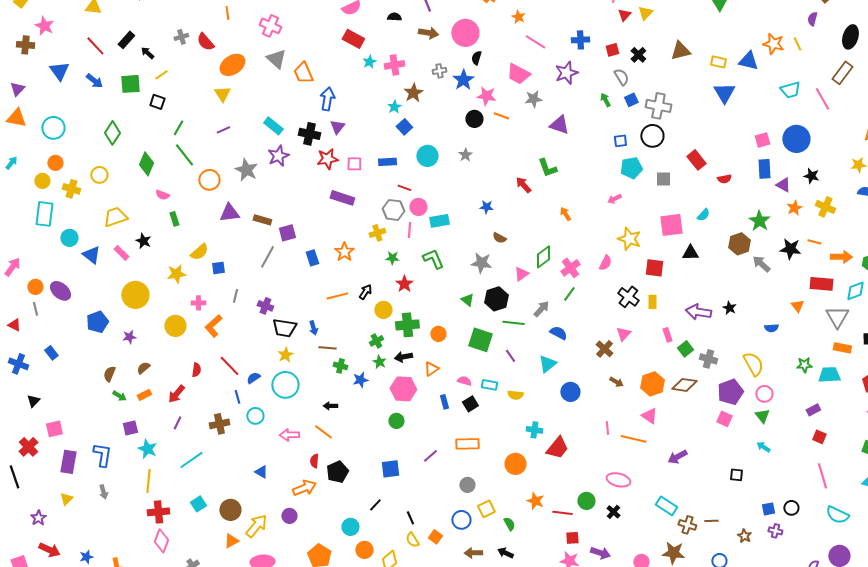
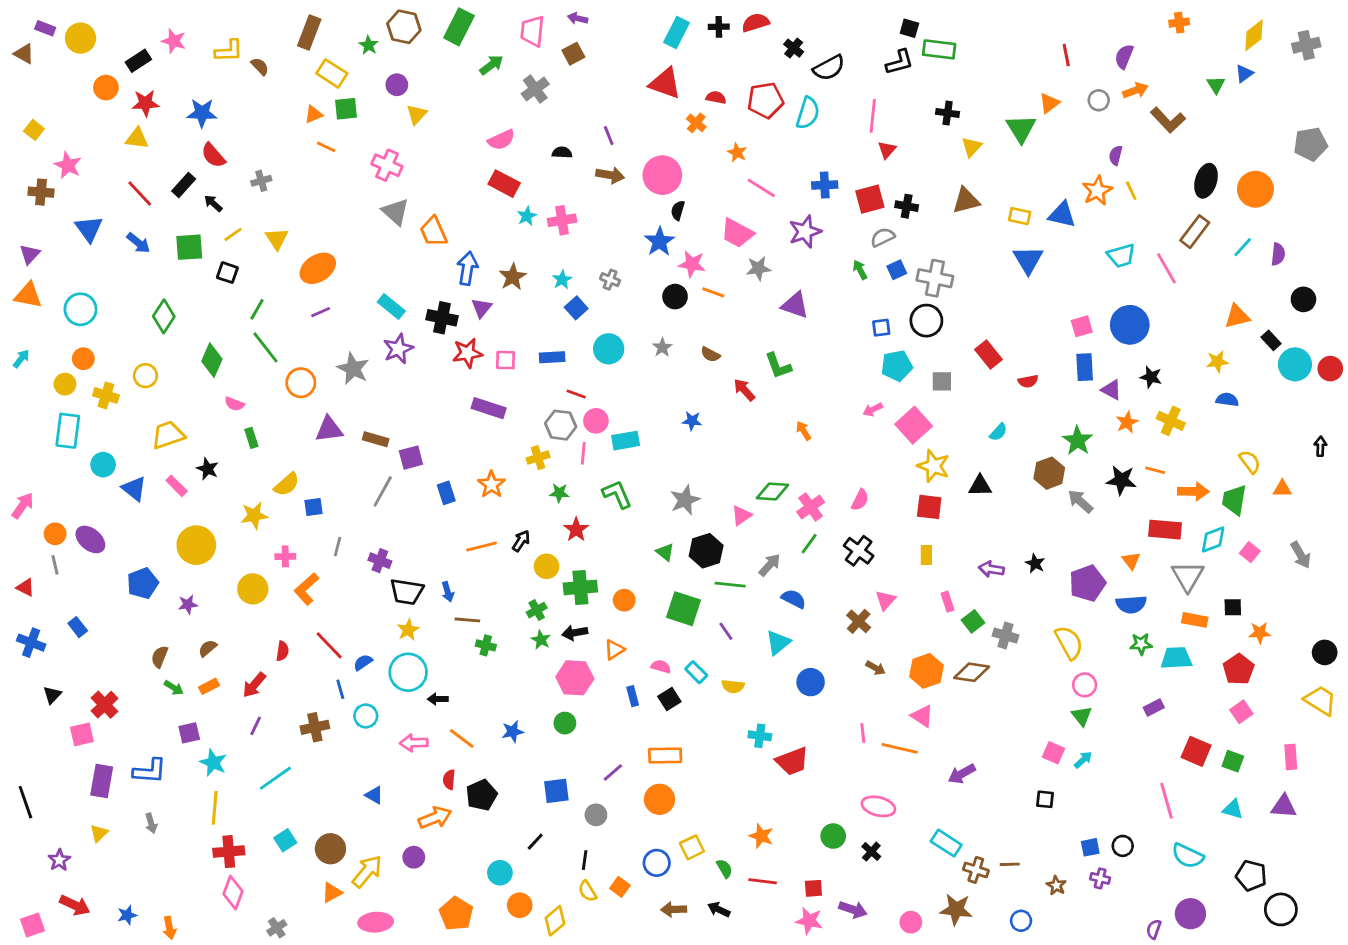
orange line: (227, 13) -> (326, 147), turned -56
yellow triangle: (645, 13) -> (972, 147), moved
purple semicircle: (812, 19) -> (1116, 155), moved
red semicircle: (205, 42) -> (213, 155), moved
orange star: (773, 44) -> (1097, 191), turned 30
red square: (612, 50) -> (870, 199), size x1.5
black cross: (638, 55) -> (907, 206), turned -35
orange ellipse: (232, 65) -> (318, 268), moved
gray cross: (439, 71) -> (610, 280), moved, turned 32
gray semicircle: (621, 77) -> (883, 237), turned -84
brown star: (413, 93) -> (513, 277), moved
yellow triangle: (222, 94) -> (277, 239), moved
pink square: (671, 225) -> (914, 425), moved, turned -35
brown semicircle: (499, 238) -> (710, 354), moved
yellow star: (629, 239) -> (933, 466), moved
green diamond: (543, 257) -> (772, 491), turned 40
gray star: (481, 263) -> (685, 500), turned -30
black cross: (628, 297) -> (859, 551), moved
purple arrow: (698, 312) -> (991, 569), size x0.7
blue semicircle: (771, 328) -> (1131, 604), moved, size x1.5
blue star: (360, 380) -> (513, 732), moved
cyan rectangle: (489, 385) -> (696, 672), turned 35
purple pentagon: (730, 392) -> (1087, 583), moved
black arrow: (330, 406) -> (438, 699), moved
pink square: (724, 419) -> (1054, 753), moved
red square: (819, 437) -> (1196, 751), moved, size x1.5
red cross: (28, 447) -> (105, 705), moved
cyan arrow: (763, 447) -> (1083, 760), turned 104
red trapezoid: (557, 448) -> (792, 761), turned 30
blue L-shape: (102, 455) -> (150, 771), turned 85
orange circle: (515, 464) -> (659, 799), moved
gray circle: (467, 485) -> (596, 815), moved
red line: (562, 513) -> (763, 881), moved
black line: (410, 518) -> (585, 860), turned 32

